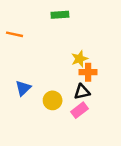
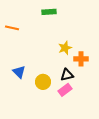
orange cross: (88, 72) -> (81, 59), moved
blue triangle: (23, 88) -> (19, 72), turned -32

